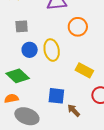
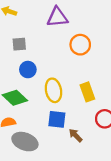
yellow ellipse: (52, 50) -> (53, 90), moved
yellow rectangle: (84, 70) -> (87, 92), turned 42

